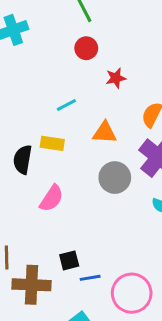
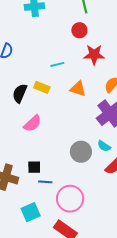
red star: (116, 78) -> (94, 55), size x1.5
gray circle: (115, 178) -> (81, 152), moved

